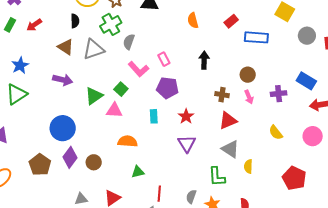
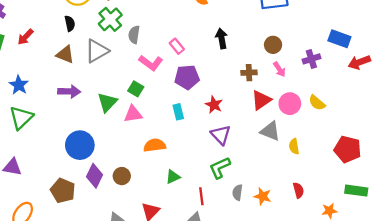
pink circle: (313, 136) -> (290, 104), moved
green L-shape: (217, 177) -> (220, 168), moved, turned 80

